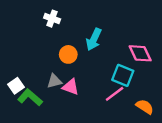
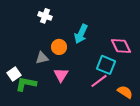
gray triangle: (54, 81) -> (42, 58), moved
pink triangle: (71, 87) -> (61, 75), turned 42
green L-shape: (30, 97) -> (26, 84), turned -30

